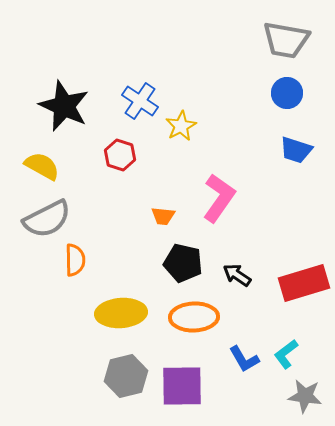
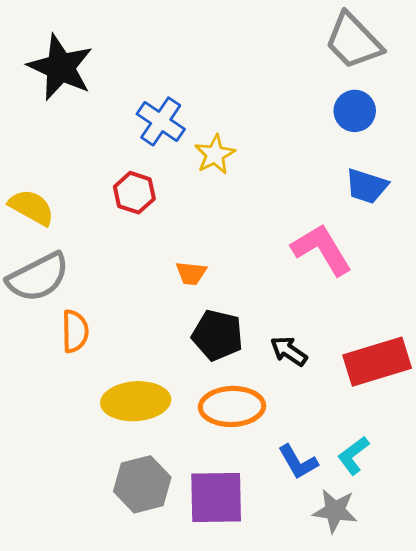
gray trapezoid: (286, 40) -> (353, 41), turned 36
black star: (64, 106) -> (60, 67), moved
pink L-shape: (219, 198) -> (322, 249), moved, turned -66
gray star: (305, 396) -> (335, 511), moved

